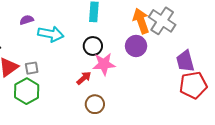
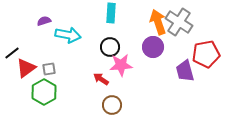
purple trapezoid: (185, 61) -> (185, 71), moved
red arrow: (84, 78) -> (101, 79), turned -105
red pentagon: (193, 85) -> (206, 54), moved

